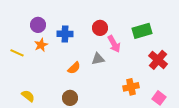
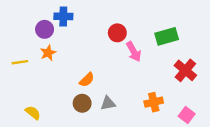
blue cross: (65, 34) -> (63, 16), moved
yellow line: (17, 53) -> (20, 62), turned -32
gray triangle: (98, 59) -> (108, 103), moved
brown circle: (70, 98) -> (82, 103), moved

